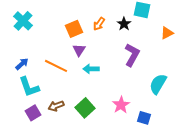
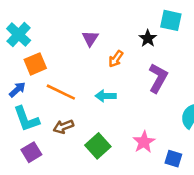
orange arrow: (99, 24) -> (116, 59), moved
orange square: (74, 29) -> (35, 64), moved
purple triangle: (79, 50) -> (90, 38), moved
brown arrow: (56, 106) -> (63, 127), moved

